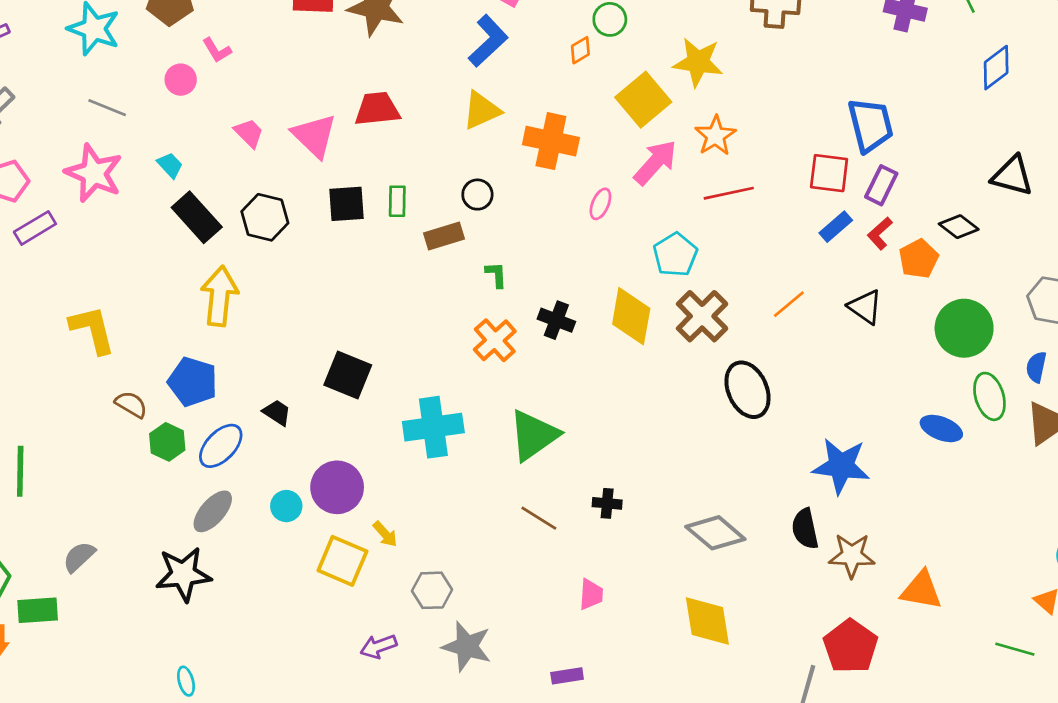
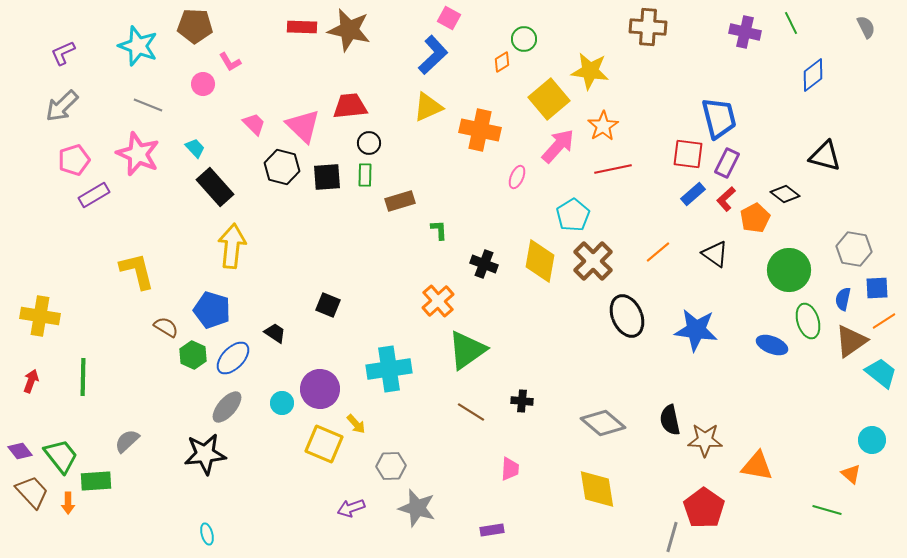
black circle: (477, 195) -> (369, 143), moved
black hexagon: (265, 217) -> (282, 167), moved
orange cross: (495, 340) -> (438, 301), moved
black square: (348, 375) -> (328, 305), size x0.7
cyan cross: (433, 427) -> (389, 369), moved
blue star: (841, 466) -> (696, 330), moved

